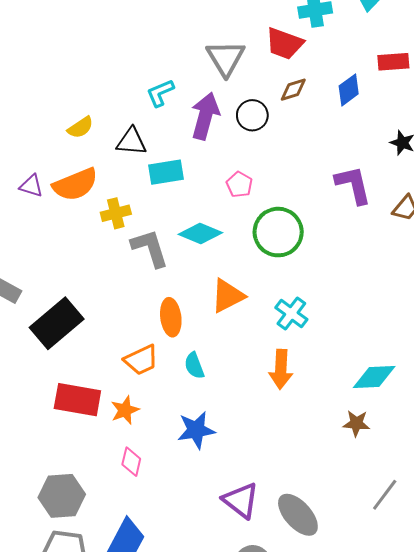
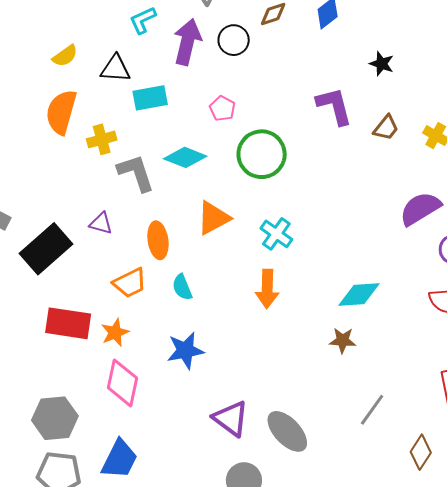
orange semicircle: (75, 184) -> (61, 112), turned 129
purple triangle: (31, 186) -> (101, 223), moved
pink diamond: (131, 462) -> (122, 383), size x1.6

